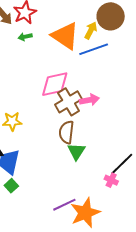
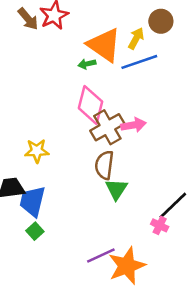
brown circle: (111, 16) -> (161, 21), size x0.7
green arrow: (25, 37) -> (87, 64), moved
pink diamond: (55, 84) -> (90, 105), turned -64

